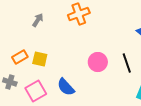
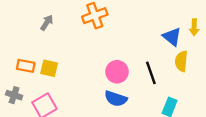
orange rectangle: (20, 57) -> (26, 66), turned 42
blue semicircle: (66, 87) -> (116, 99), moved, turned -30

